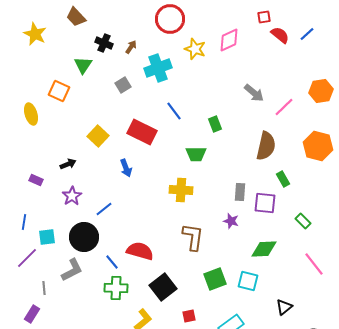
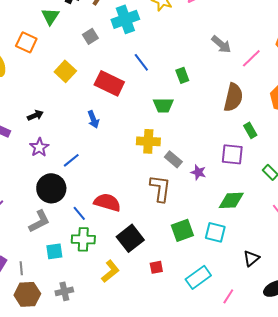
yellow square: (98, 136) -> (65, 71), moved
gray rectangle: (240, 192) -> (173, 159), moved, turned -54
cyan square: (47, 237) -> (54, 251), moved
gray line: (44, 288) -> (21, 268), moved

